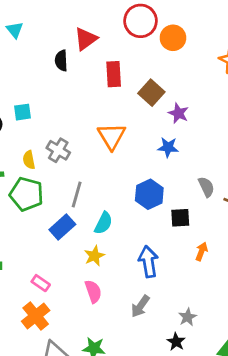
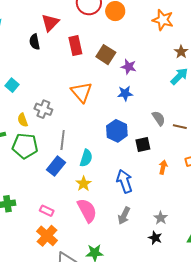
cyan square: (23, 112) -> (12, 85), turned -32
pink semicircle: (93, 291) -> (87, 210), size x1.4

